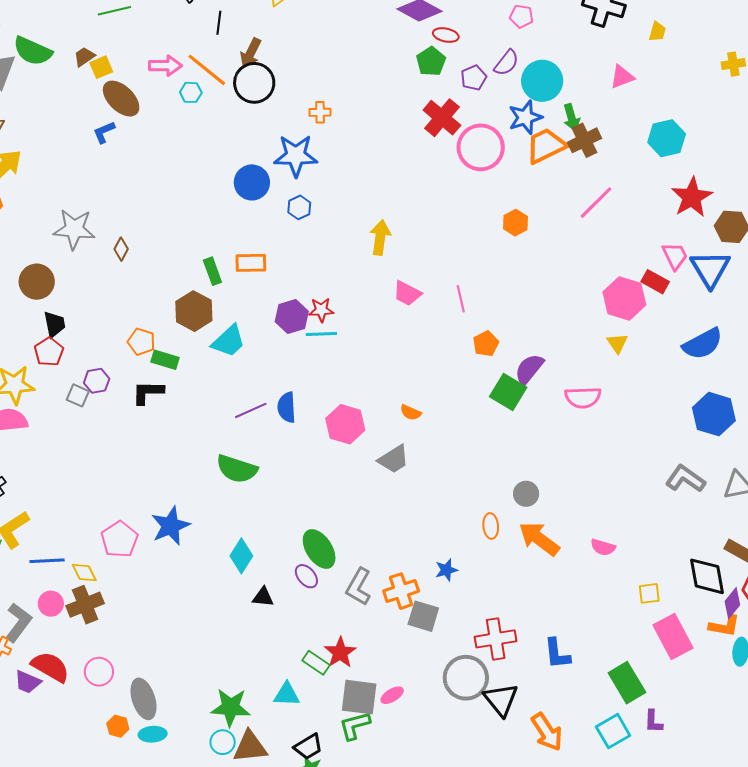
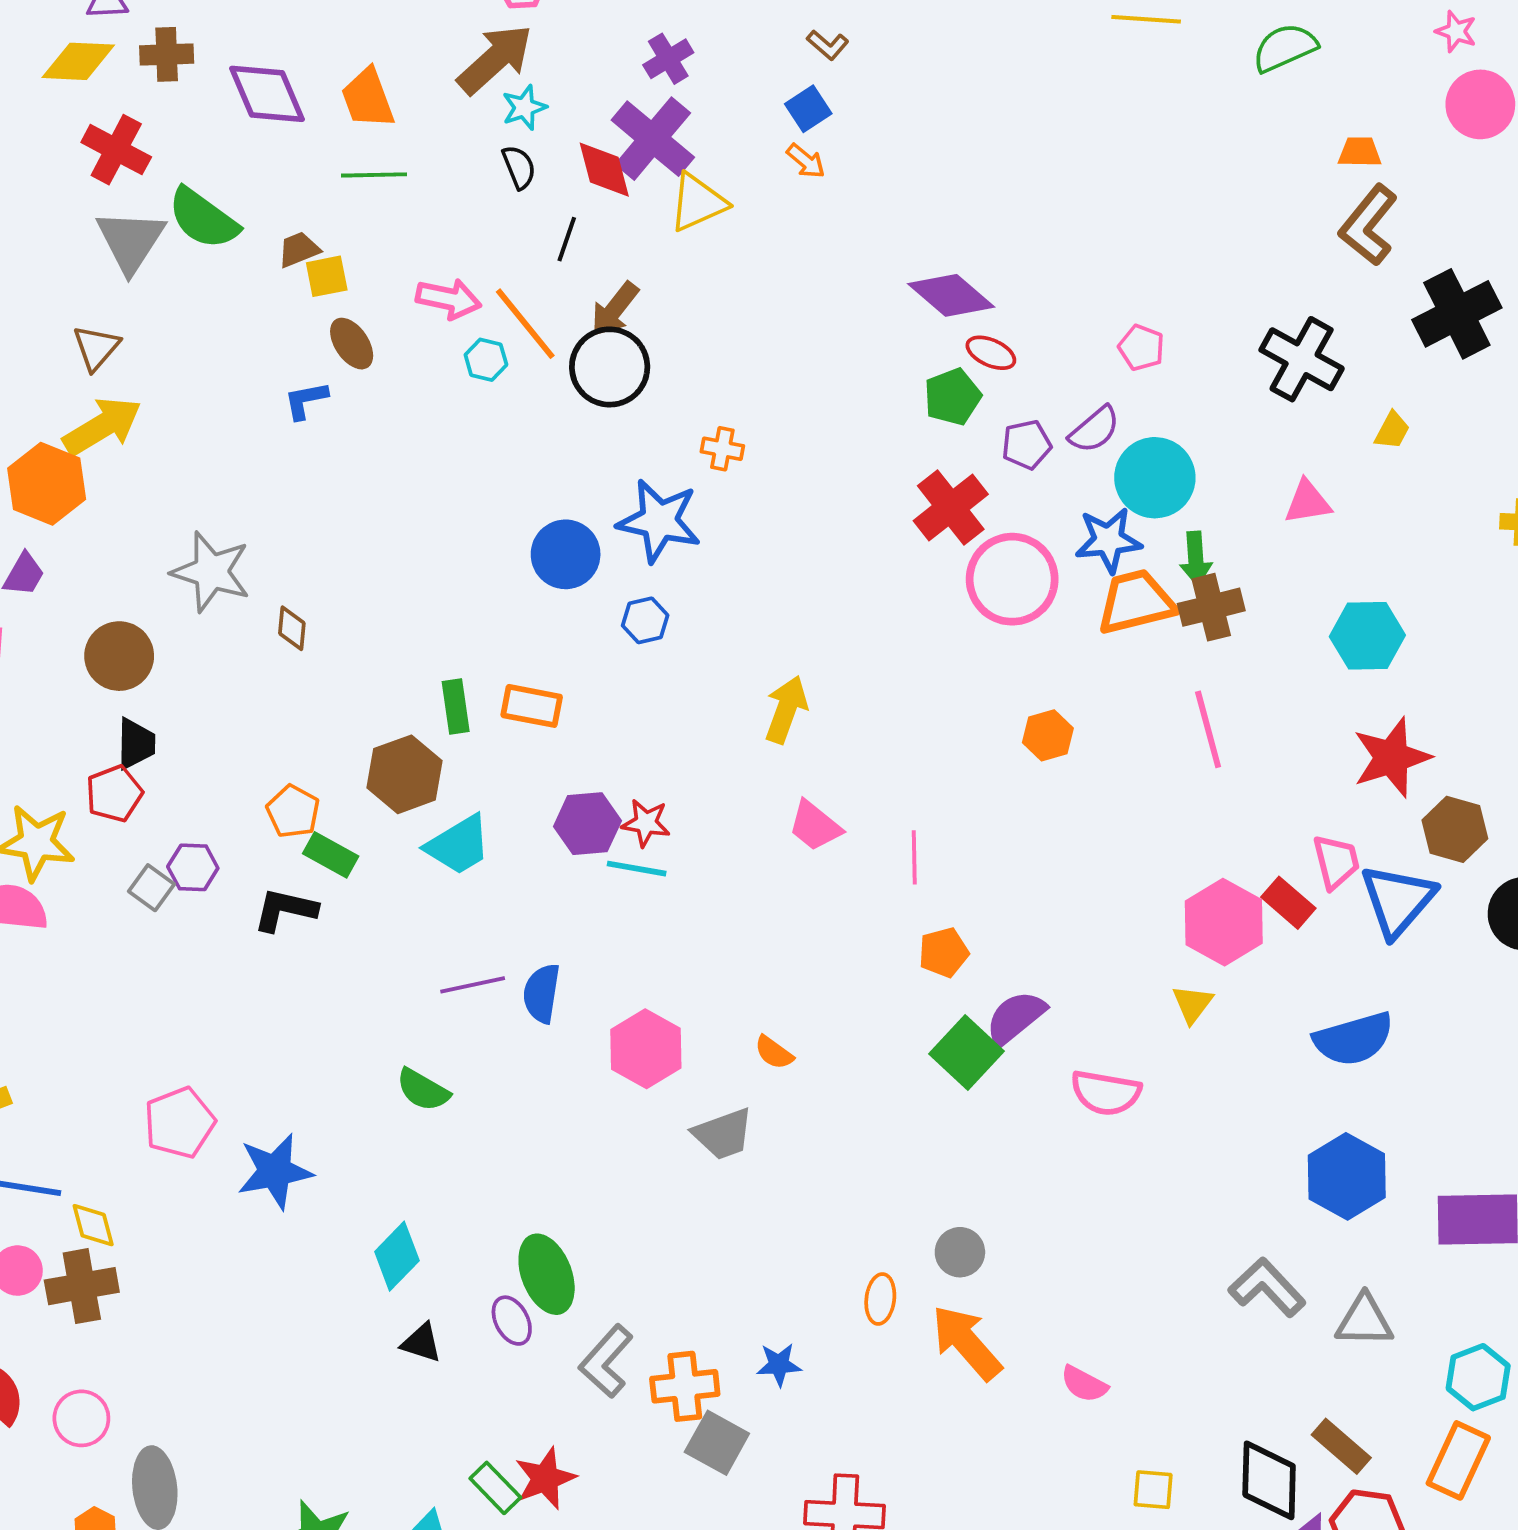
brown ellipse: (121, 99) -> (352, 344), size x0.7
pink line: (596, 203) -> (1208, 729), turned -72
brown diamond: (121, 249) -> (292, 628), turned -35
green semicircle: (237, 469) -> (423, 1090), size x0.7
pink pentagon: (119, 539) -> (179, 1123), moved

